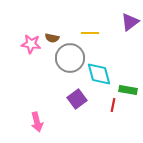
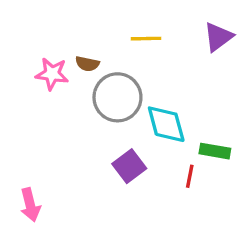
yellow line: (90, 33) -> (146, 39), moved
pink arrow: (37, 122) -> (30, 205), moved

